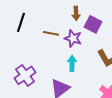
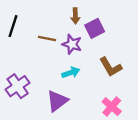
purple square: (93, 24) -> (95, 28), turned 36
cyan arrow: (72, 63) -> (71, 73), turned 70

